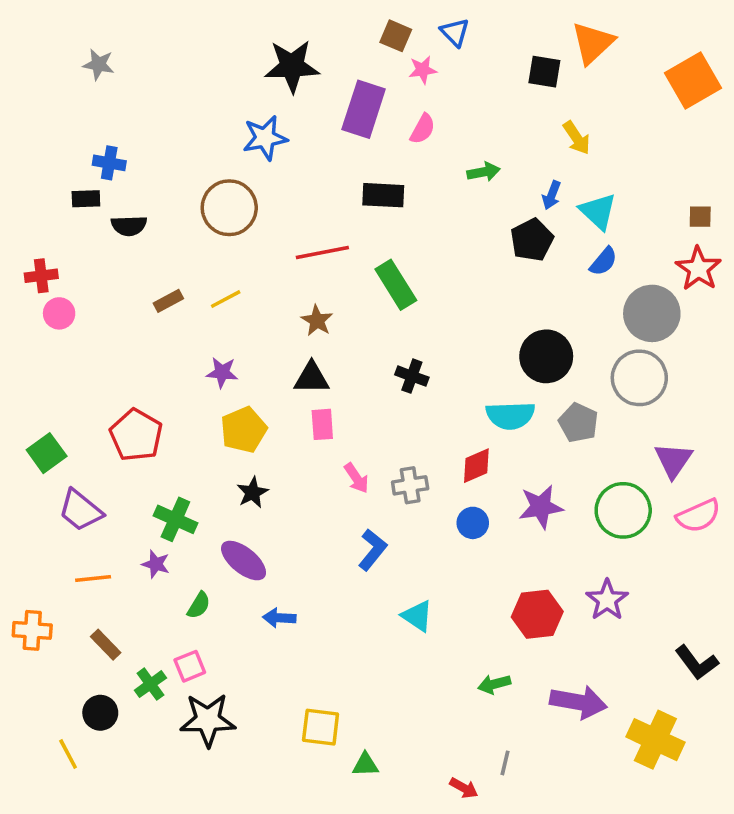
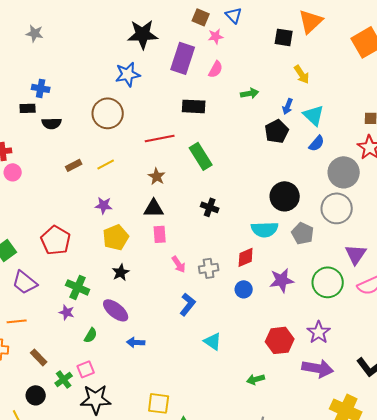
orange line: (93, 578) -> (17, 321), moved
purple arrow: (578, 702) -> (318, 368), moved

